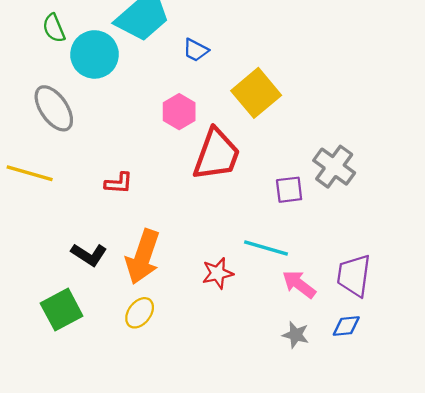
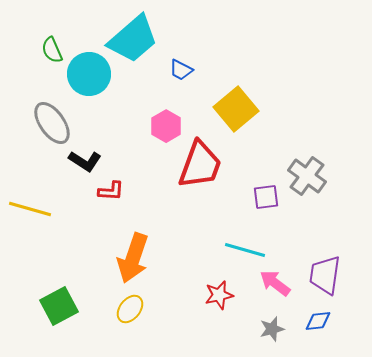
yellow line: (30, 173) -> (30, 209), moved
black L-shape: (89, 255) -> (85, 161), moved
red star: (218, 273) -> (219, 295), moved
gray star: (296, 335) -> (272, 329), turned -30

